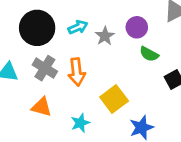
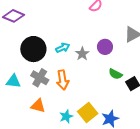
green semicircle: (149, 54) -> (115, 74), moved
yellow square: (114, 99) -> (88, 112), moved

